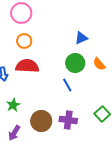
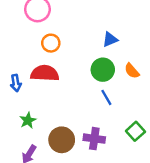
orange circle: (24, 41) -> (51, 43), moved
blue line: (67, 85) -> (106, 97), moved

